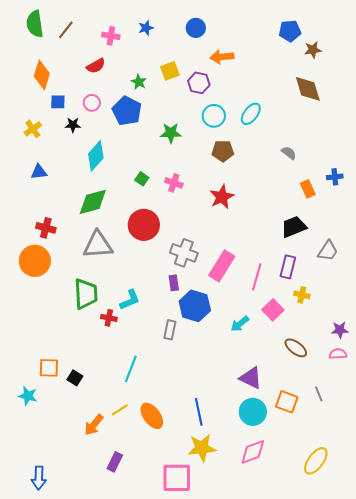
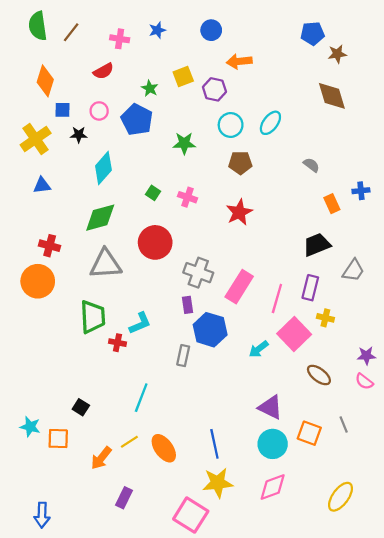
yellow cross: (33, 129) -> (36, 139), size x1.6
pink square: (273, 310) -> (294, 334), size x1.4
pink semicircle: (338, 354) -> (364, 381), turned -138
orange square: (49, 368) -> (58, 439), moved
pink square: (177, 478) -> (191, 515), turned 32

